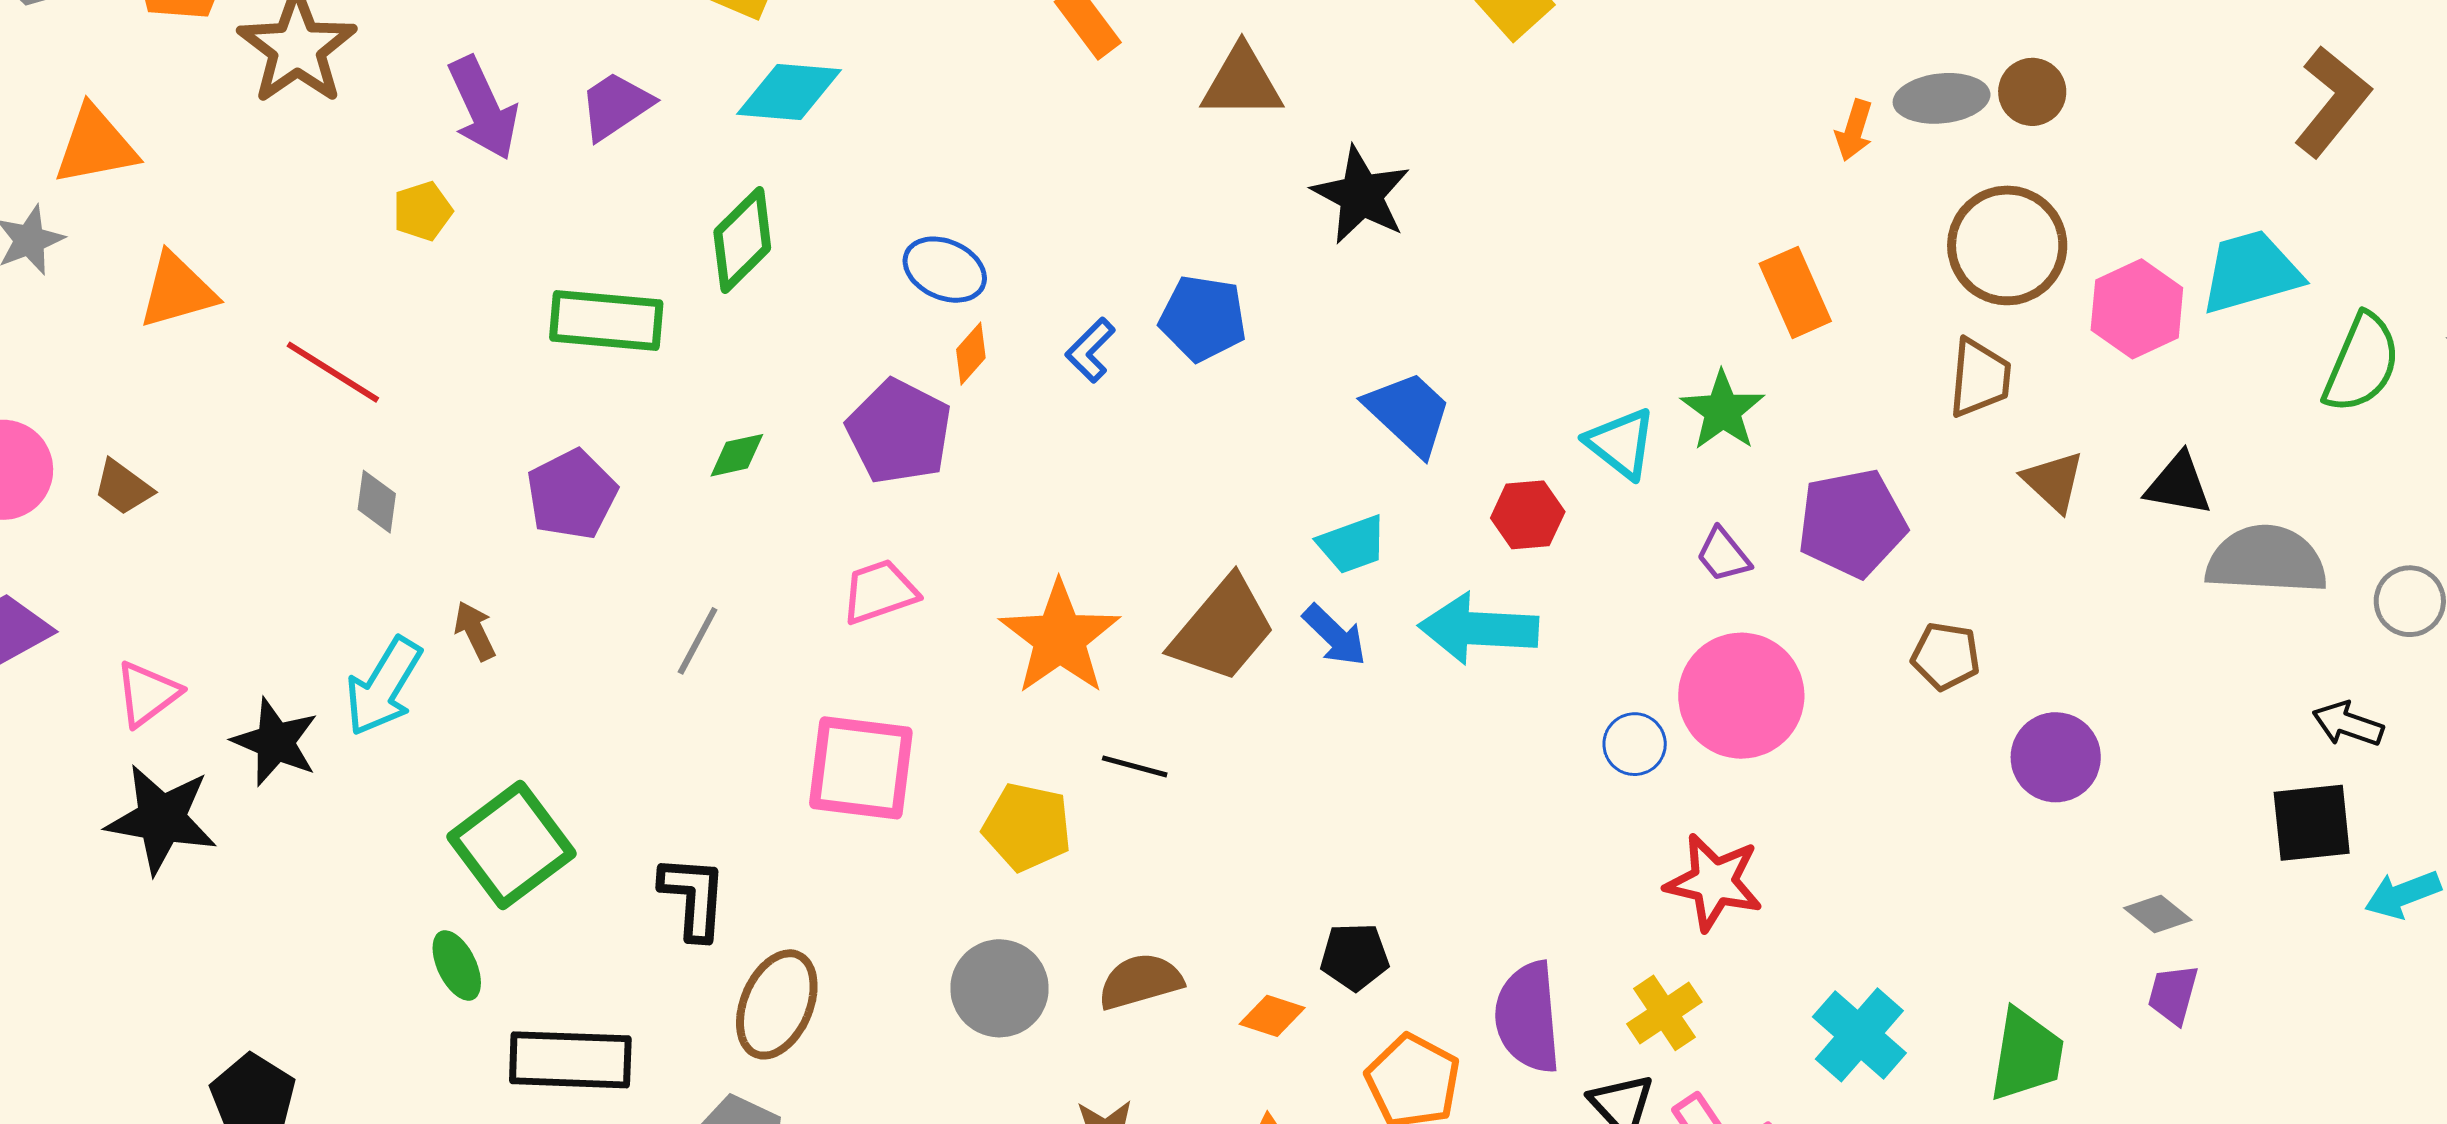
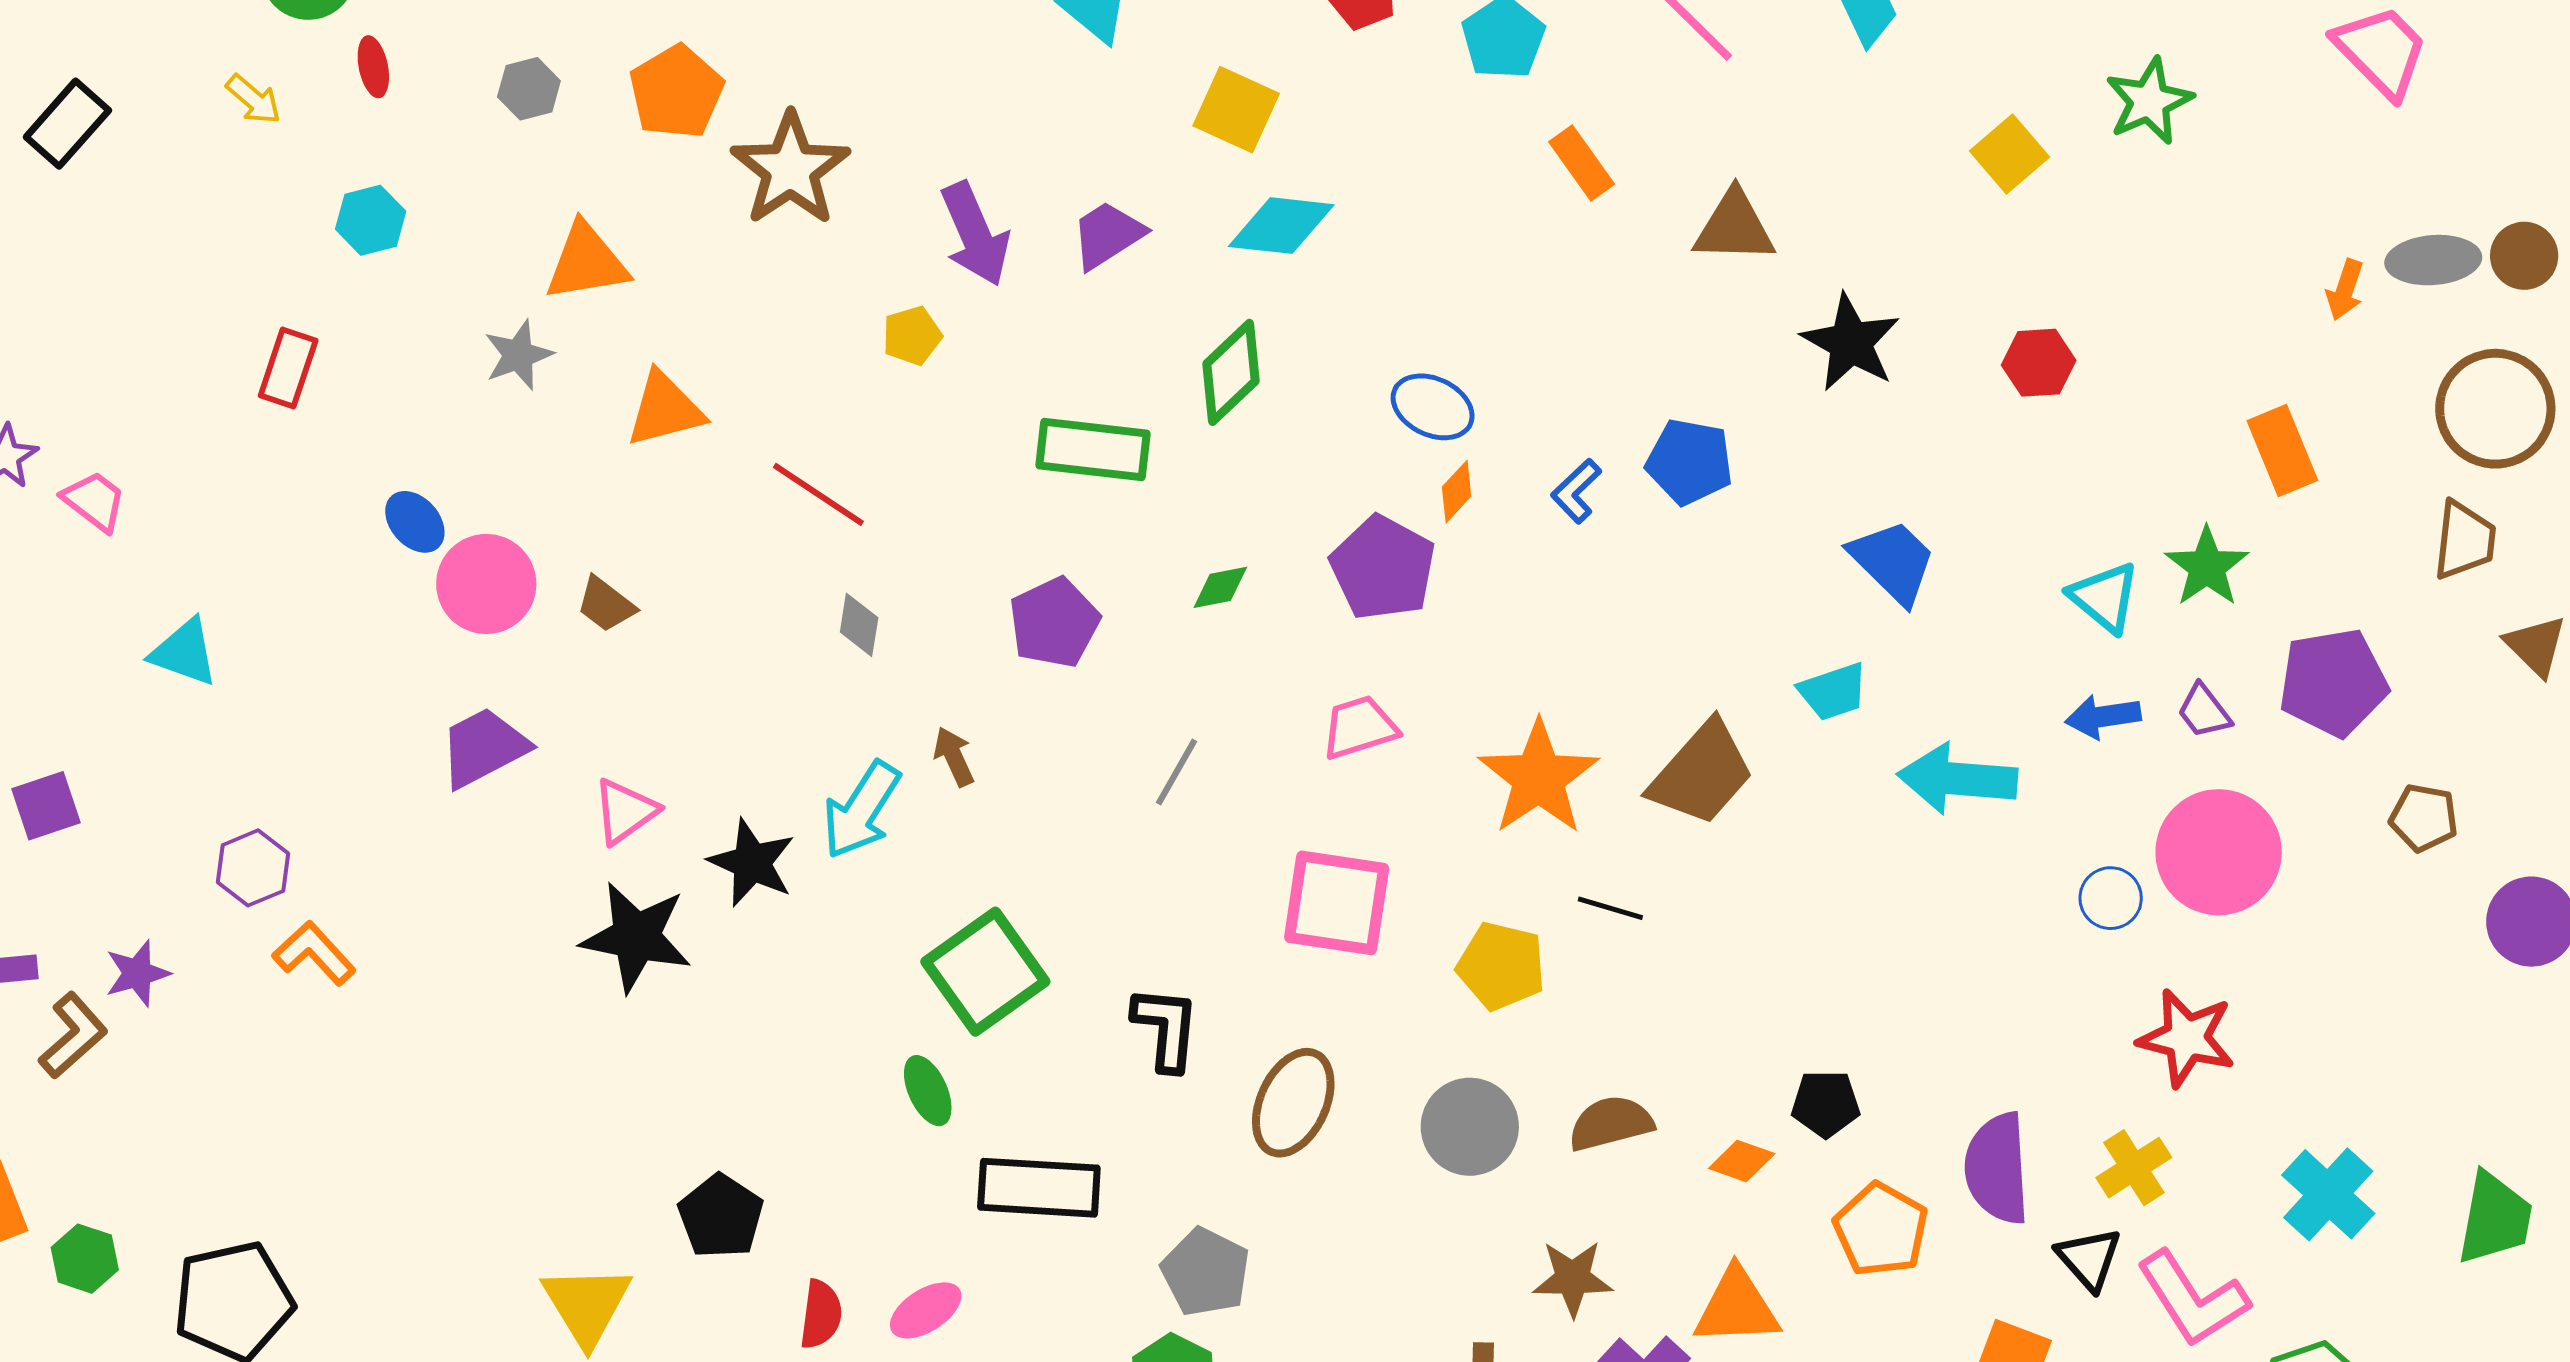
red hexagon: (1528, 515) -> (2039, 363), moved
blue arrow: (1335, 635) -> (2103, 717), moved, turned 126
brown ellipse: (777, 1004) -> (1293, 1103), moved

